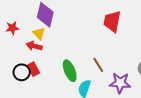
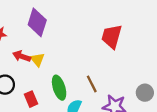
yellow triangle: (39, 33) -> (37, 60), moved
red rectangle: (33, 69) -> (31, 99), moved

